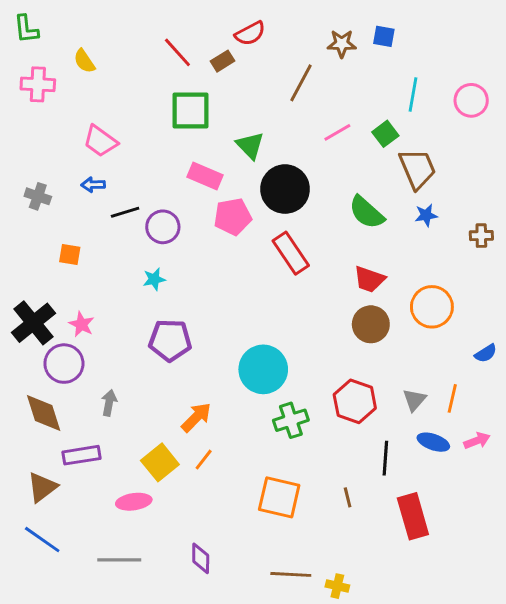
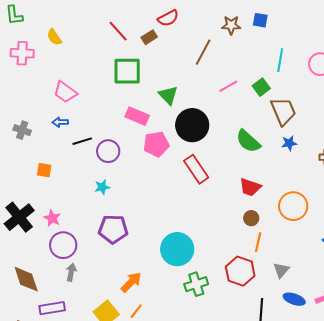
brown circle: (371, 324) -> (251, 218), size x0.6
purple circle: (64, 364) -> (63, 245), moved
orange line: (452, 398) -> (258, 242), moved

